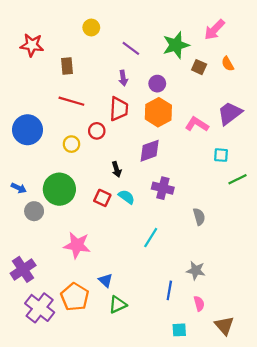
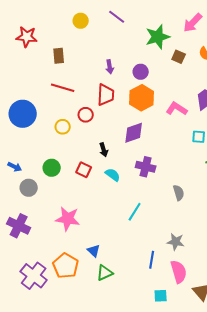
purple line: (131, 48) -> (117, 17), moved
green circle: (59, 189) -> (52, 168), size x0.6
red square: (102, 198) -> (84, 170), moved
purple cross: (23, 269) -> (19, 226), moved, turned -30
pink semicircle: (199, 304) -> (179, 272), size x1.6

